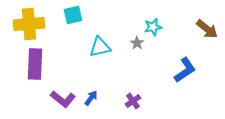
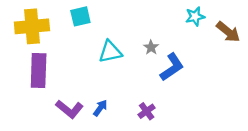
cyan star: (153, 27) -> (195, 16), moved
blue L-shape: (185, 70) -> (172, 67), moved

